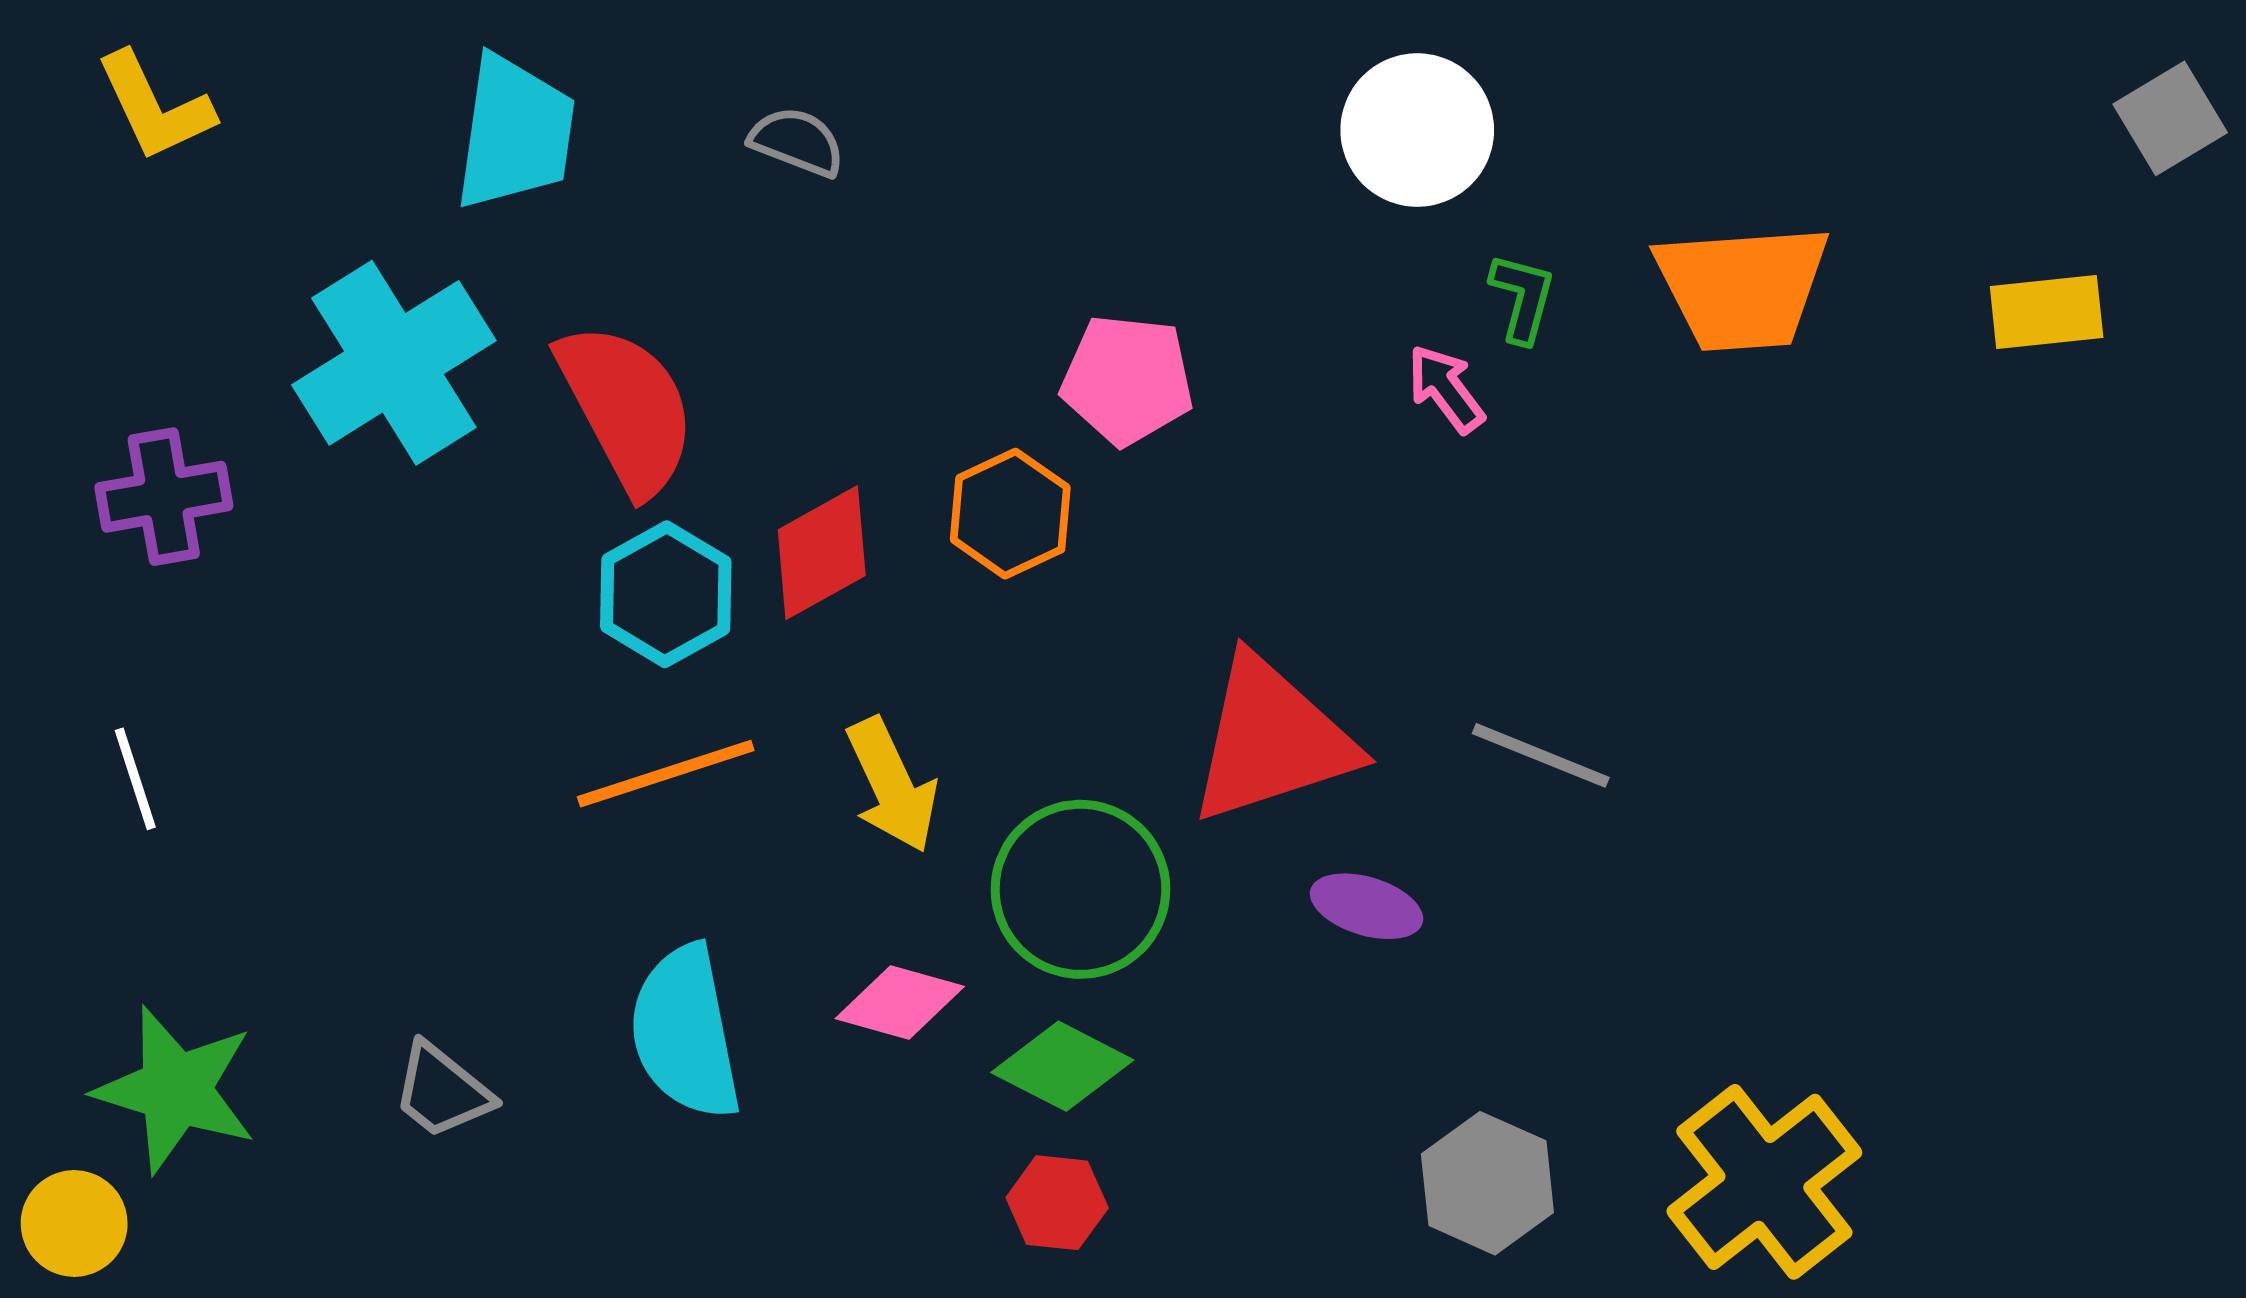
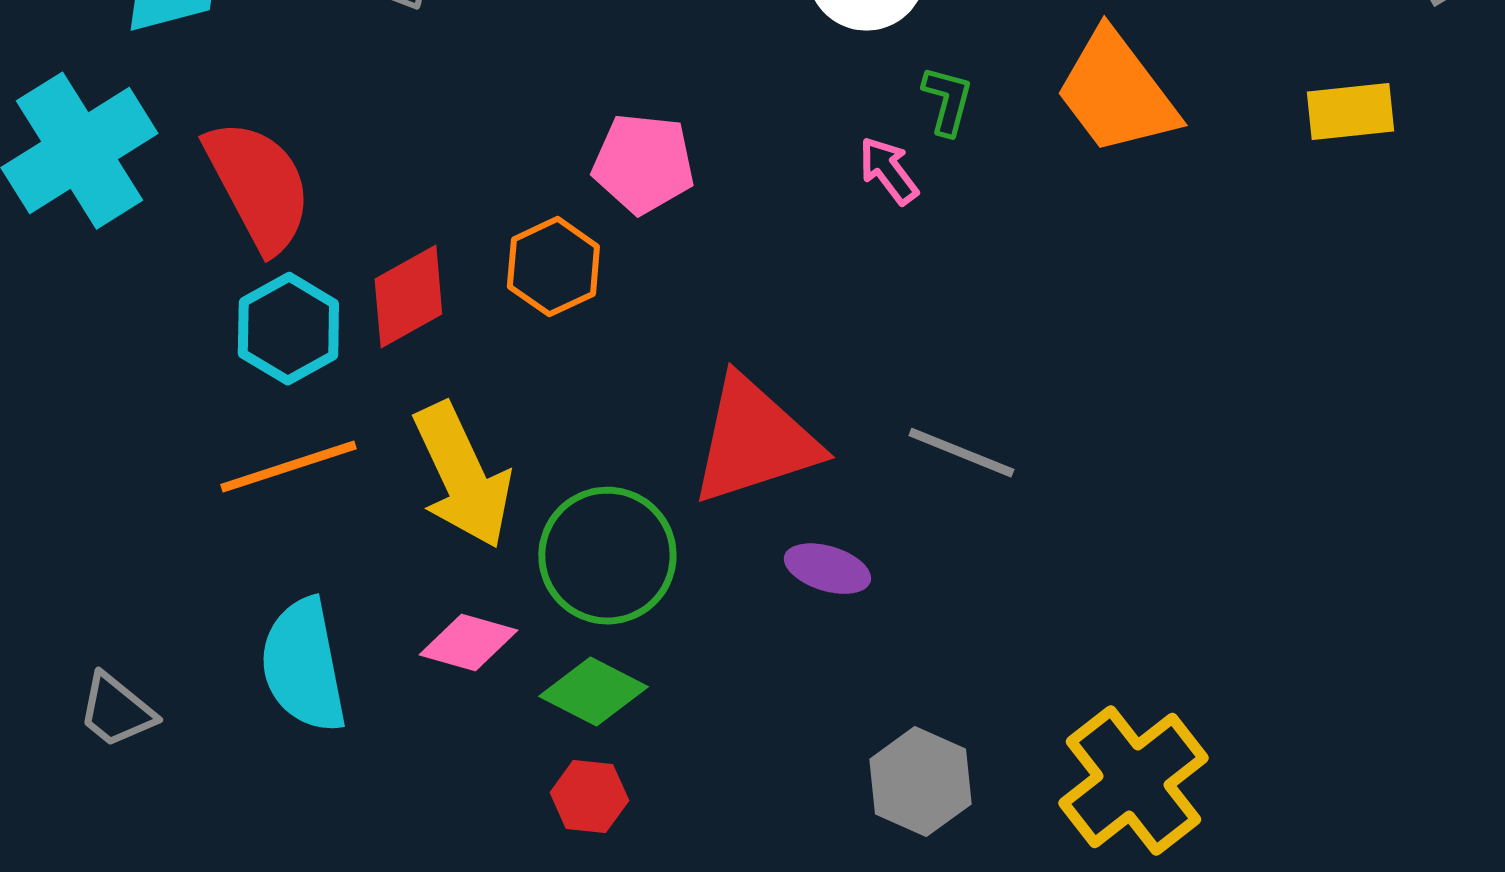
orange trapezoid: (1742, 287) -> (1116, 93), turned 57
yellow arrow: (892, 785) -> (462, 476), size x1.4

